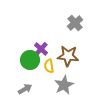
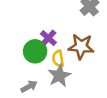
gray star: (64, 85) -> (59, 76), moved

